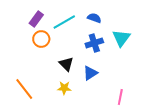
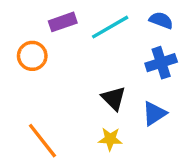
purple rectangle: (36, 19) -> (63, 22), turned 35
orange circle: (41, 39) -> (32, 56), moved

